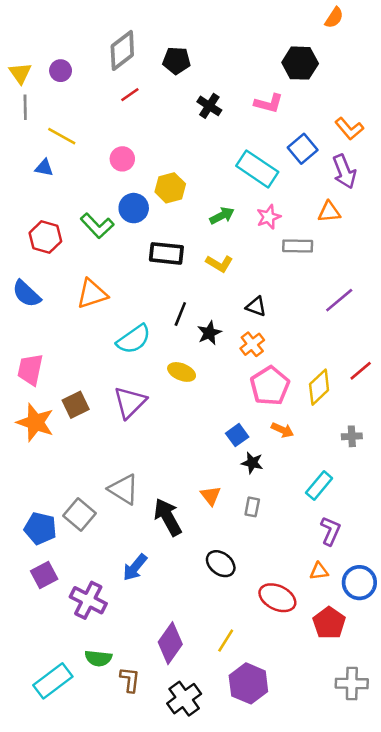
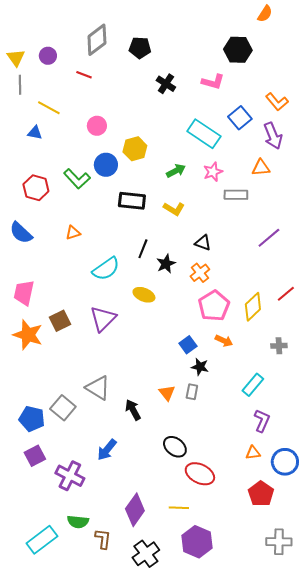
red line: (130, 95) -> (84, 75), moved, turned 56
orange triangle: (92, 294) -> (73, 233), size x0.6
gray rectangle: (252, 507) -> (192, 392), moved
black arrow: (168, 517) -> (133, 410), size x0.7
red ellipse: (277, 598) -> (200, 474), moved
yellow line: (226, 641) -> (179, 508), turned 60

